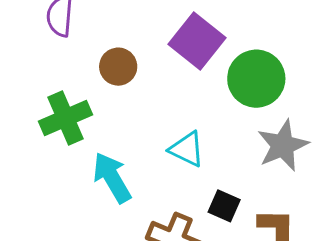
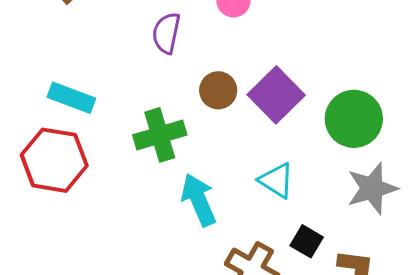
purple square: (197, 41) -> (276, 95), moved

